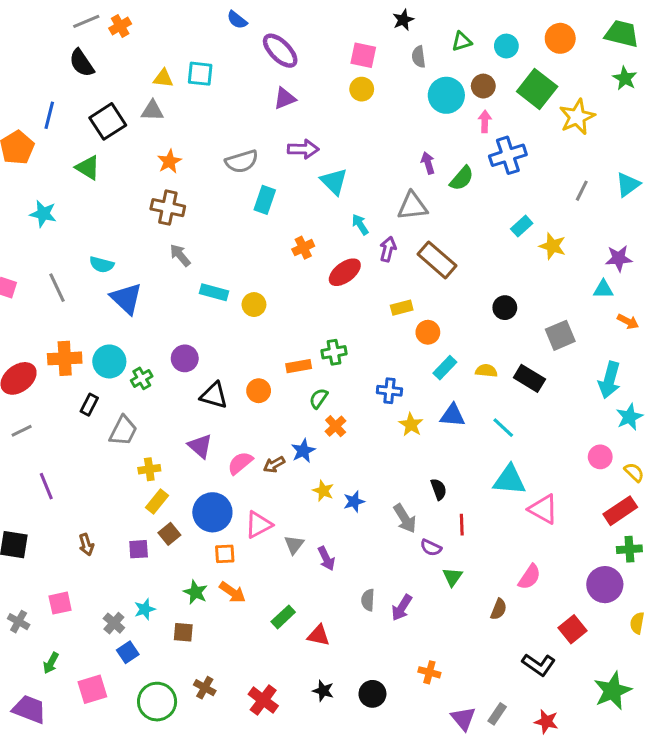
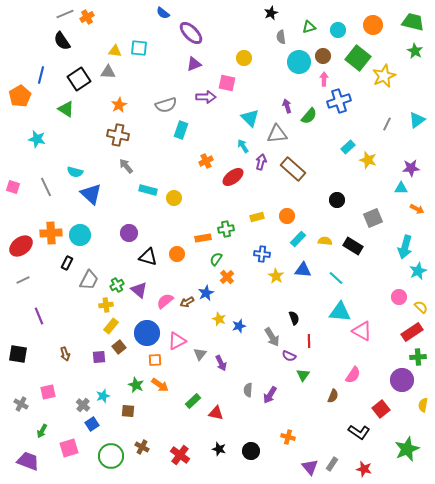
pink square: (363, 55) -> (227, 83), moved
cyan triangle: (334, 181) -> (250, 118), moved
yellow rectangle: (402, 308) -> (257, 217), moved
green cross: (142, 378) -> (117, 285), moved

